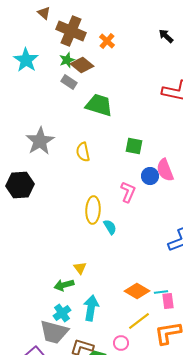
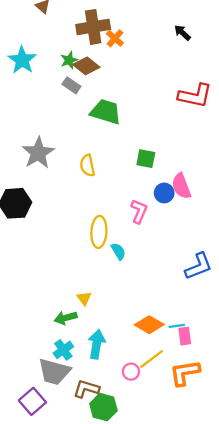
brown cross: (71, 31) -> (93, 27), moved, turned -32
pink circle: (121, 343) -> (131, 372), moved

